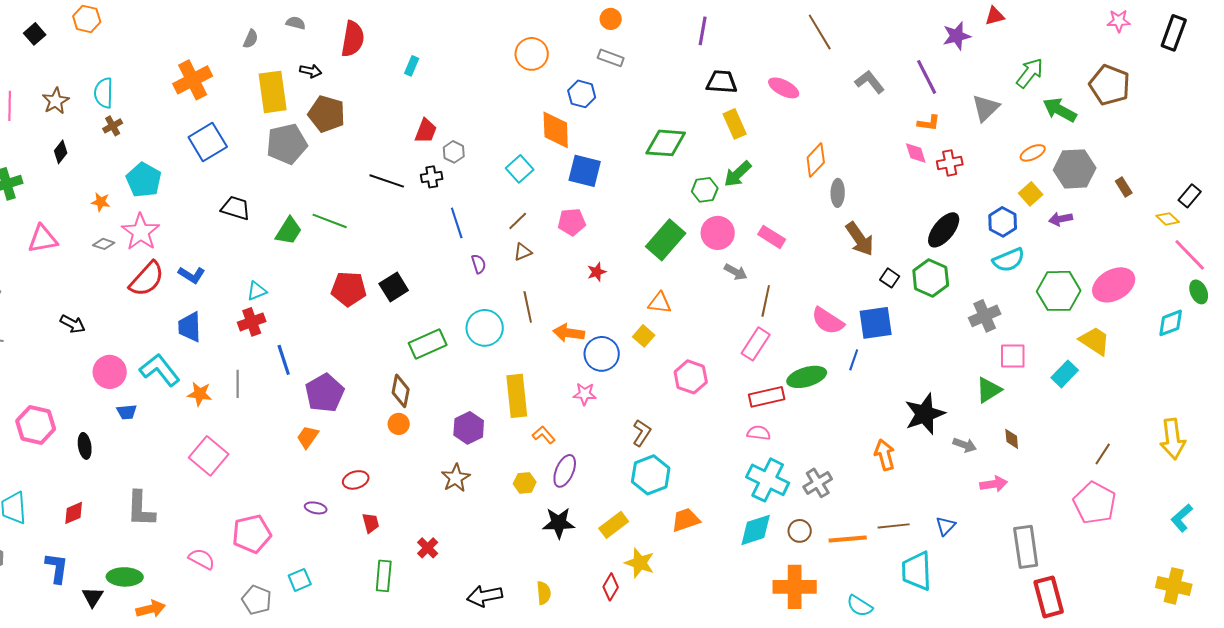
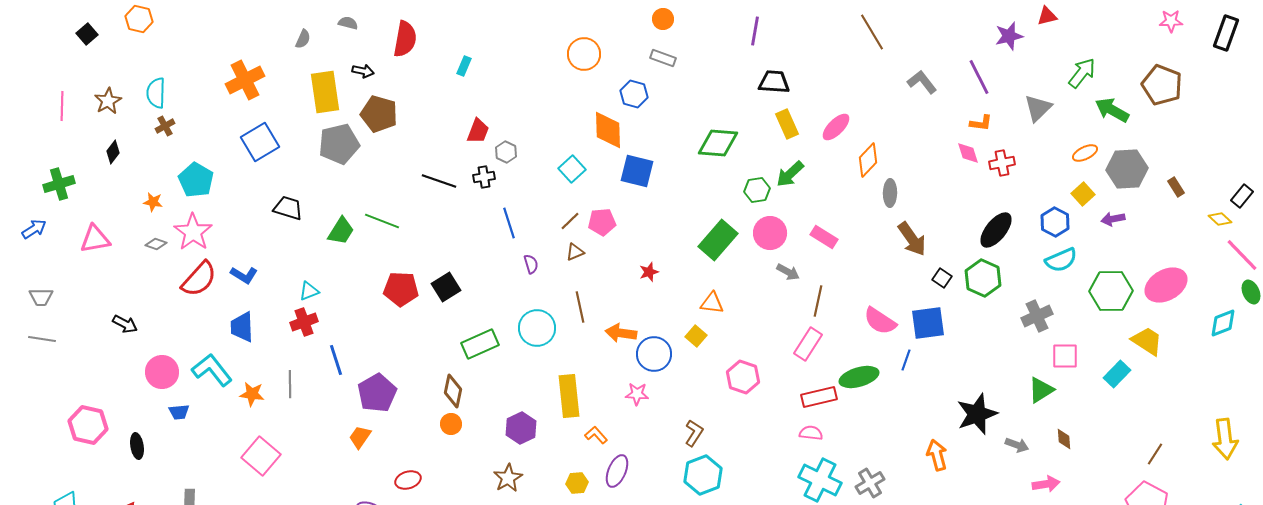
pink ellipse: (784, 88) -> (836, 127), moved, turned -72
pink pentagon: (572, 222) -> (602, 222), moved

